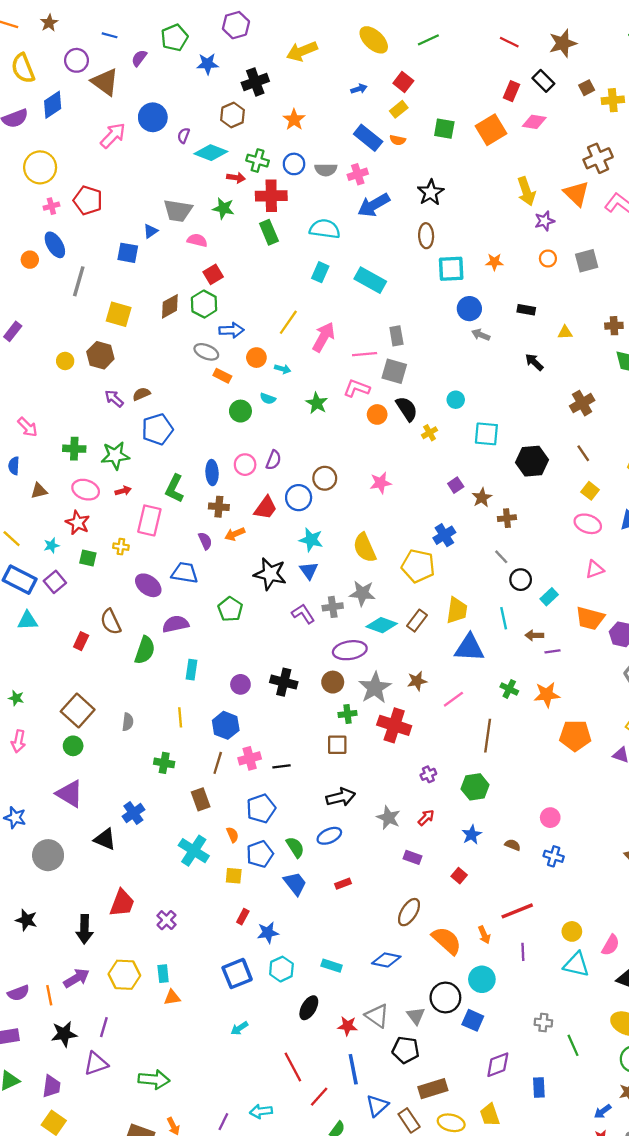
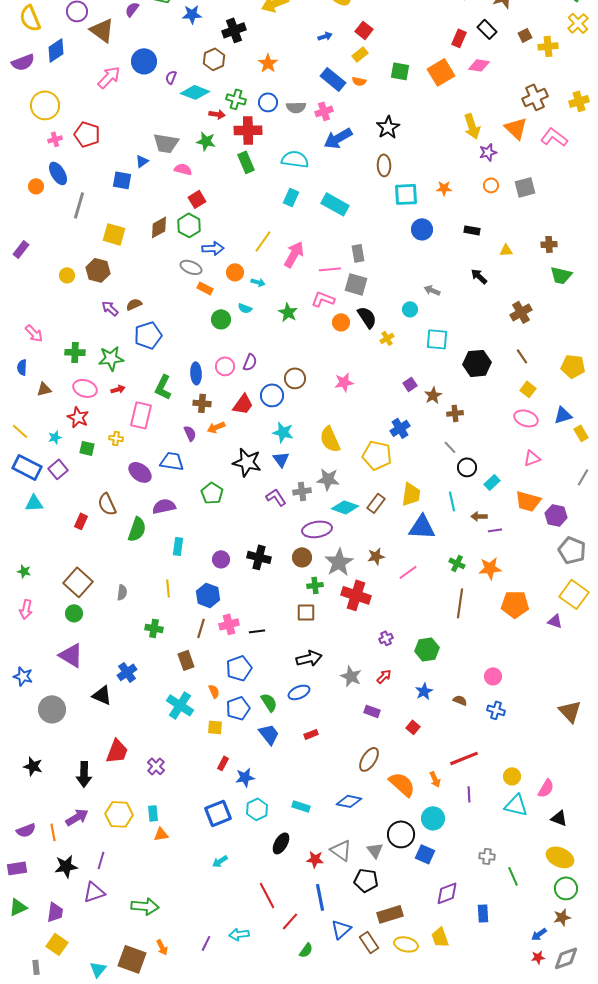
gray arrow: (481, 335) -> (432, 290), moved
brown line: (488, 736) -> (460, 603), moved

